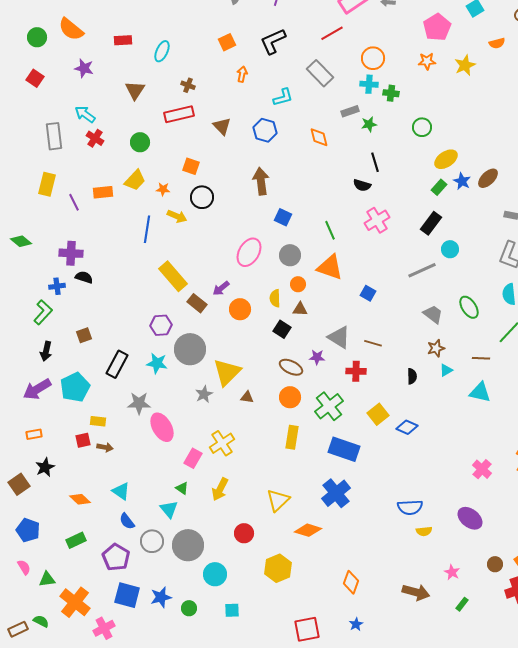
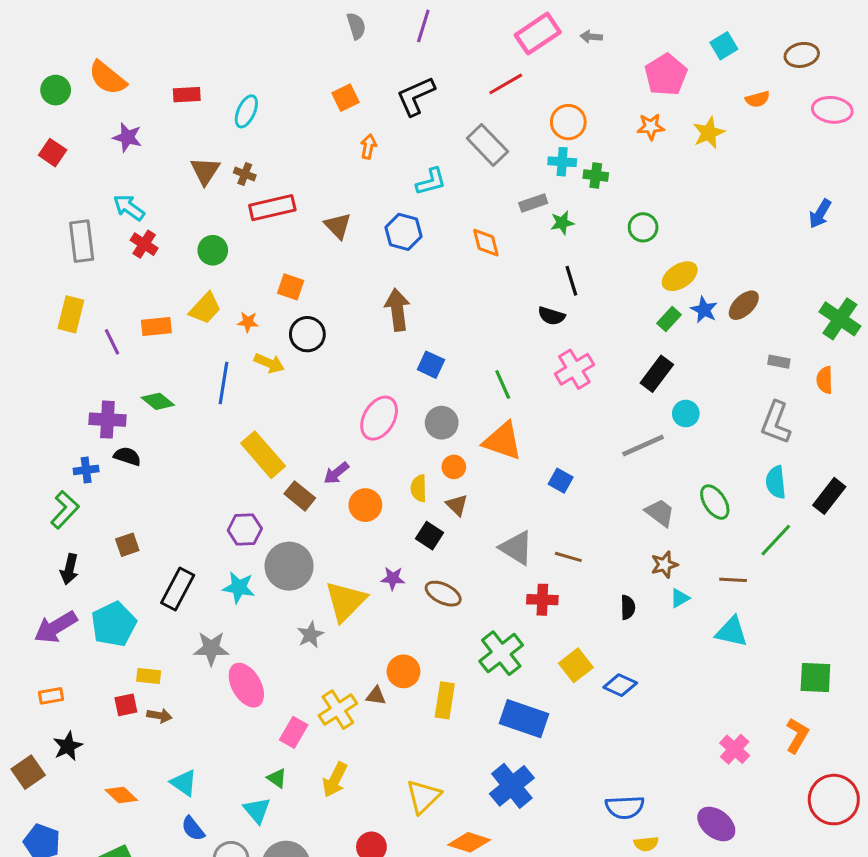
brown cross: (188, 85) -> (245, 174), moved
green diamond: (21, 241) -> (158, 401), moved
brown triangle: (300, 309) -> (457, 505), turned 42
purple star: (317, 357) -> (393, 578), moved
brown triangle: (247, 397) -> (376, 696), moved
orange circle: (290, 397) -> (403, 671), moved

